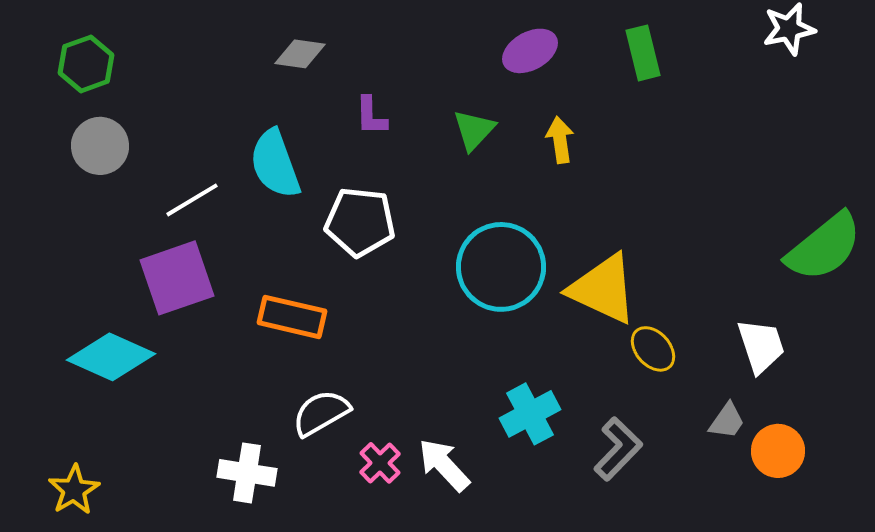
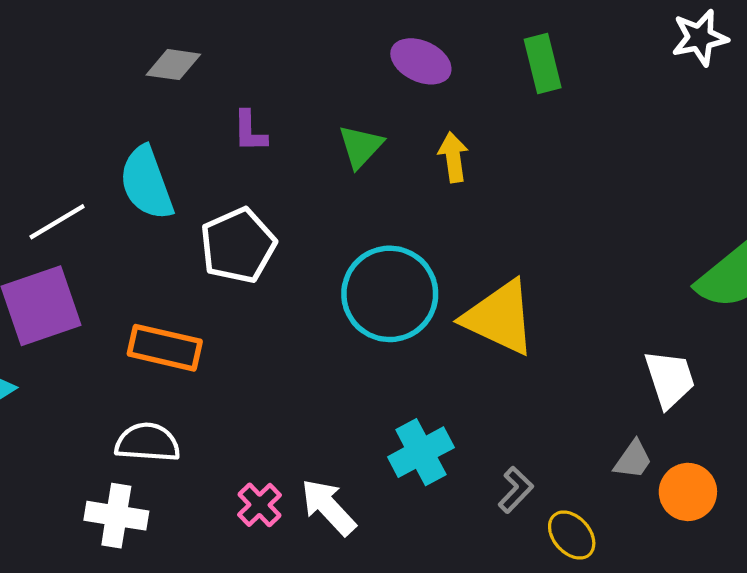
purple ellipse: (530, 51) -> (421, 61), turned 54
white pentagon: (360, 222) -> (238, 245), turned -30
yellow ellipse: (653, 349) -> (572, 535), moved
white semicircle: (321, 413) -> (148, 442), moved, turned 34
gray L-shape: (618, 449) -> (516, 490), size x0.7

